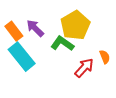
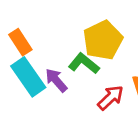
purple arrow: (35, 28) -> (56, 80), moved

